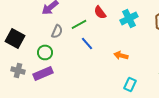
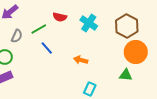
red semicircle: (100, 12) -> (60, 17), turned -40
cyan cross: (129, 18) -> (89, 23), turned -30

